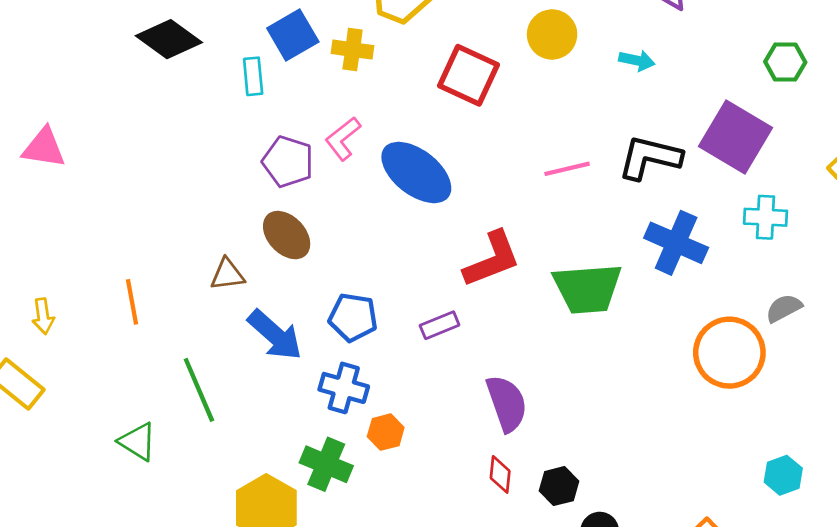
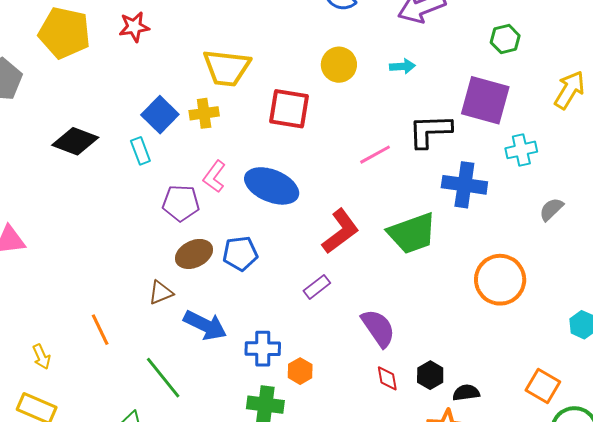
brown ellipse: (287, 235) -> (194, 254), turned -57
blue pentagon: (353, 317) -> (240, 253), moved
orange circle: (729, 353) -> (500, 280), moved

